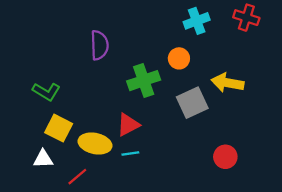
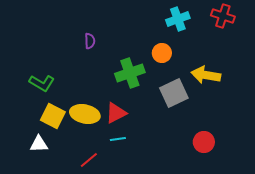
purple semicircle: (99, 45) -> (90, 41), size x0.6
yellow ellipse: (95, 144) -> (85, 114), moved
red line: (77, 177) -> (89, 160), moved

